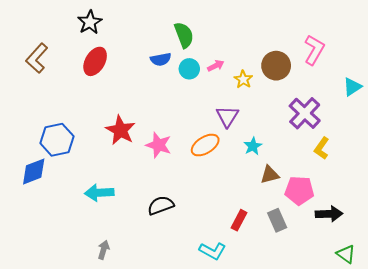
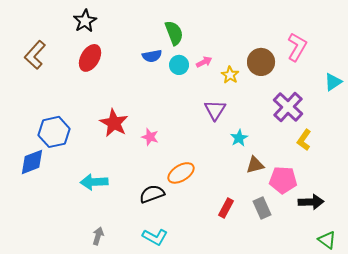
pink star: (159, 145) -> (150, 137), size x0.7
orange ellipse: (205, 145) -> (181, 173), moved
cyan L-shape: (213, 251) -> (155, 237), moved

